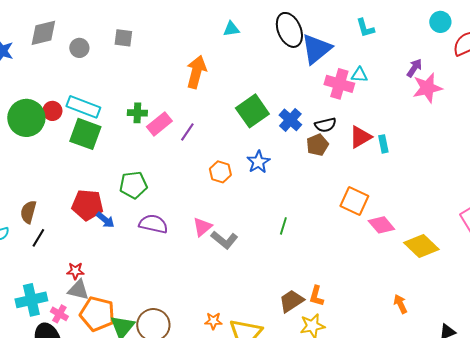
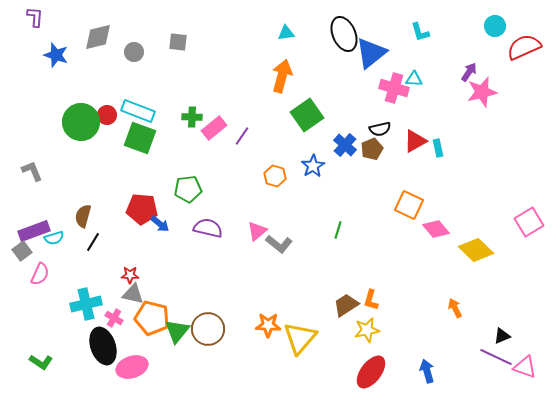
orange arrow: (196, 72) -> (282, 76), moved
blue cross: (290, 120) -> (345, 145), moved
orange star: (213, 321) -> (268, 325), size x1.4

